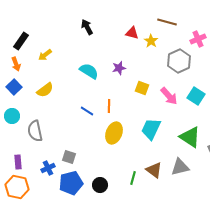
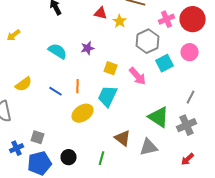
yellow semicircle: (45, 90) -> (24, 84), moved
cyan square: (196, 96) -> (165, 63), moved, turned 30
cyan trapezoid: (151, 129) -> (108, 96), moved
yellow ellipse: (114, 133) -> (83, 113), turned 35
brown triangle: (154, 170) -> (123, 138), moved
black circle: (100, 185) -> (69, 157), moved

